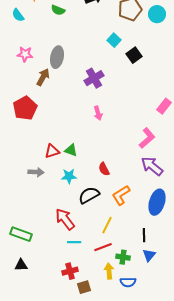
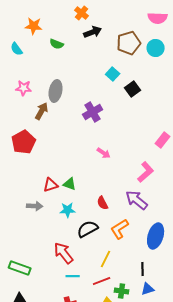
pink arrow: (98, 113) -> (104, 153), moved, turned -40
purple arrow: (152, 166) -> (137, 200), moved
blue triangle: (149, 255) -> (148, 289), turned 32

